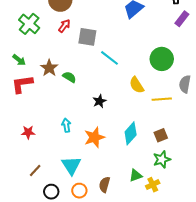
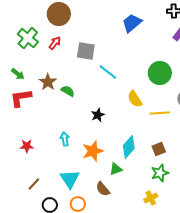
red arrow: (64, 26) -> (55, 43), moved
green triangle: (136, 176) -> (116, 169), moved
brown semicircle: (104, 185) -> (103, 189), moved, turned -56

